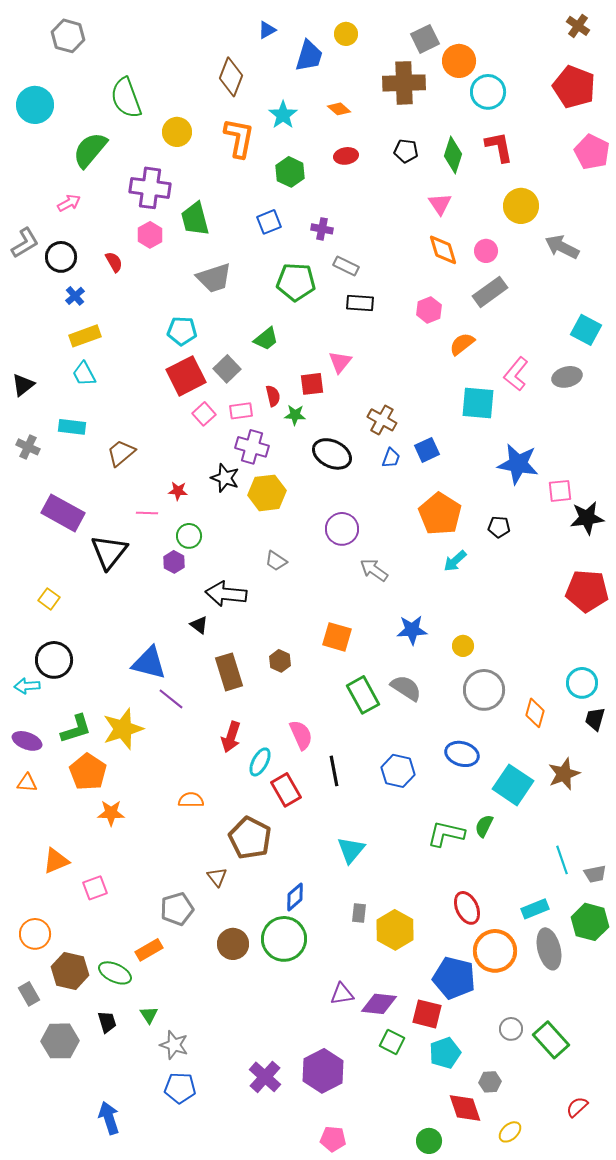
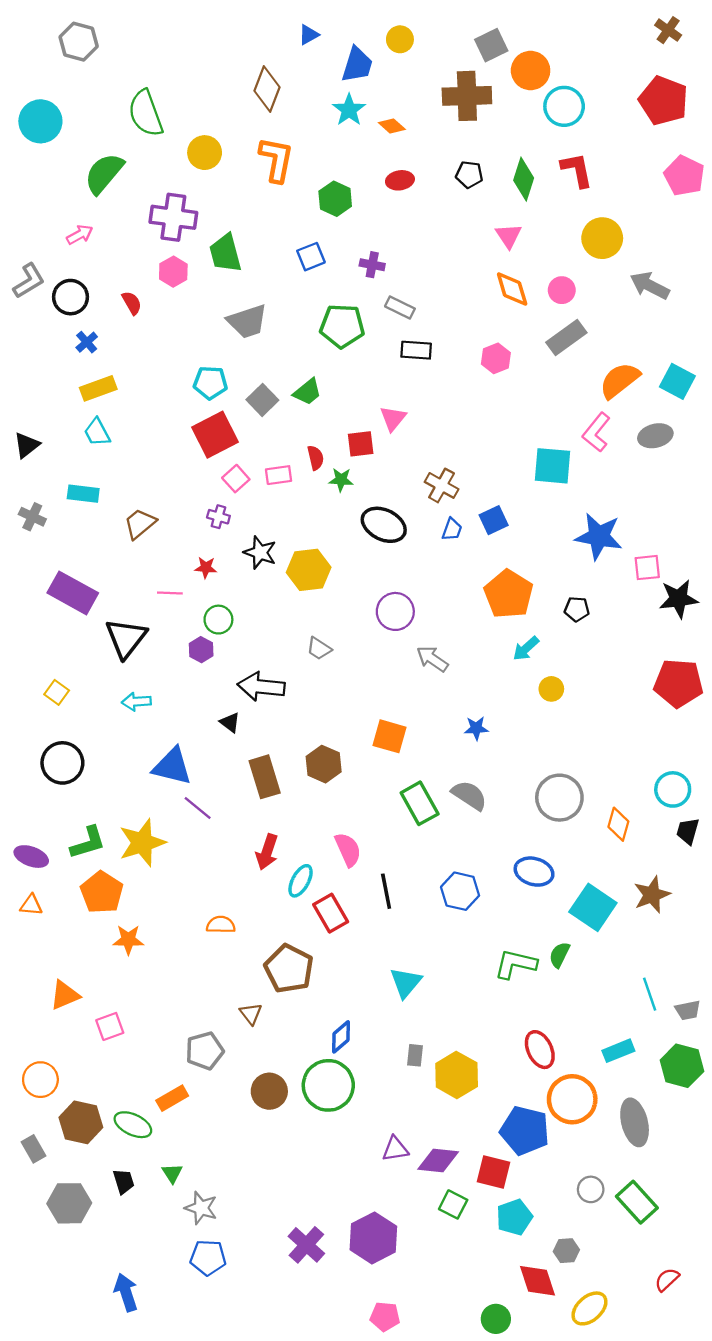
cyan star: (283, 115) -> (349, 110), moved
orange semicircle: (462, 344) -> (620, 380), moved, size x1.4
gray square: (227, 369) -> (262, 400), moved
purple cross: (252, 447) -> (218, 517), moved, size x0.6
blue star: (412, 630) -> (476, 728), size x0.7
yellow circle: (463, 646) -> (551, 689), moved
brown hexagon: (280, 661) -> (324, 764), size x1.4
cyan arrow: (27, 686) -> (136, 702), moved
gray ellipse: (549, 949) -> (635, 1122), moved
yellow ellipse: (510, 1132) -> (589, 1308), size x1.4

